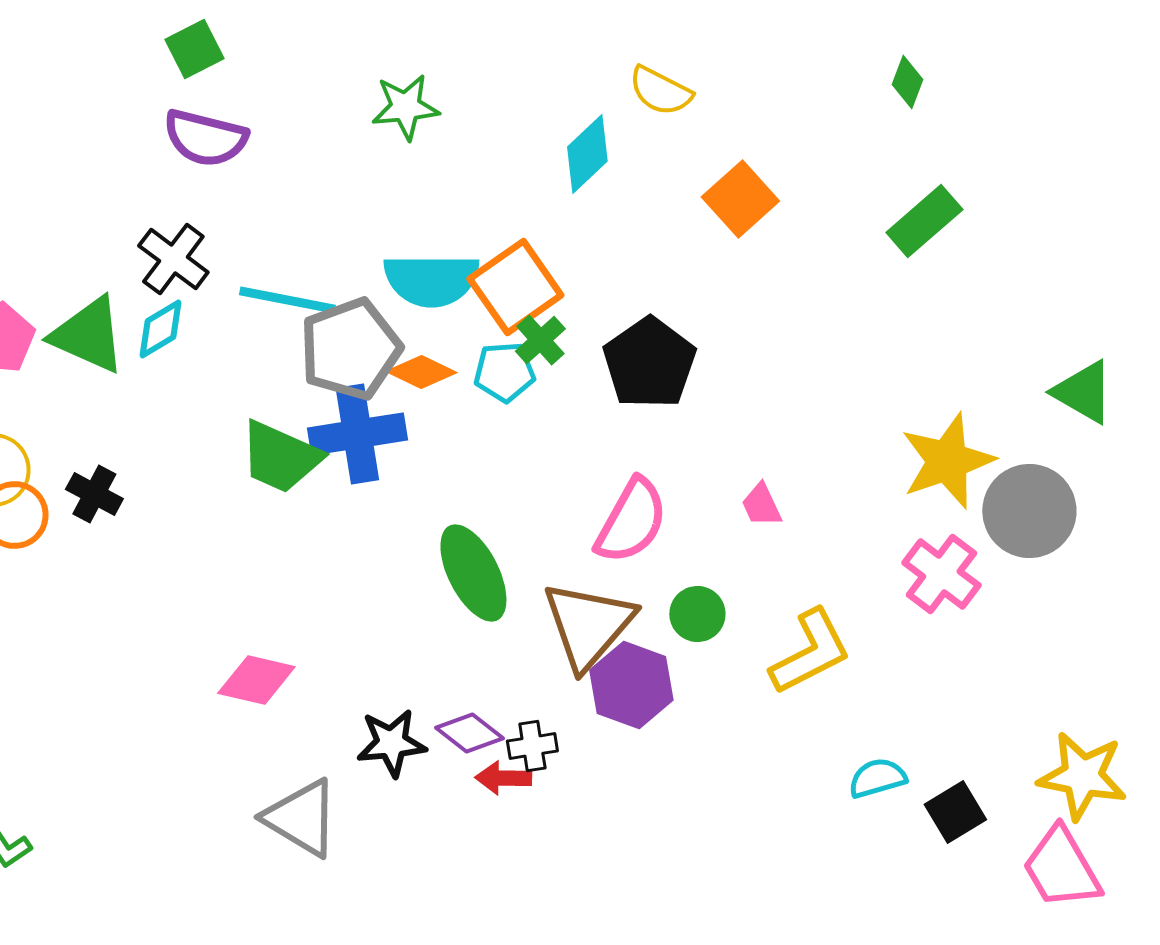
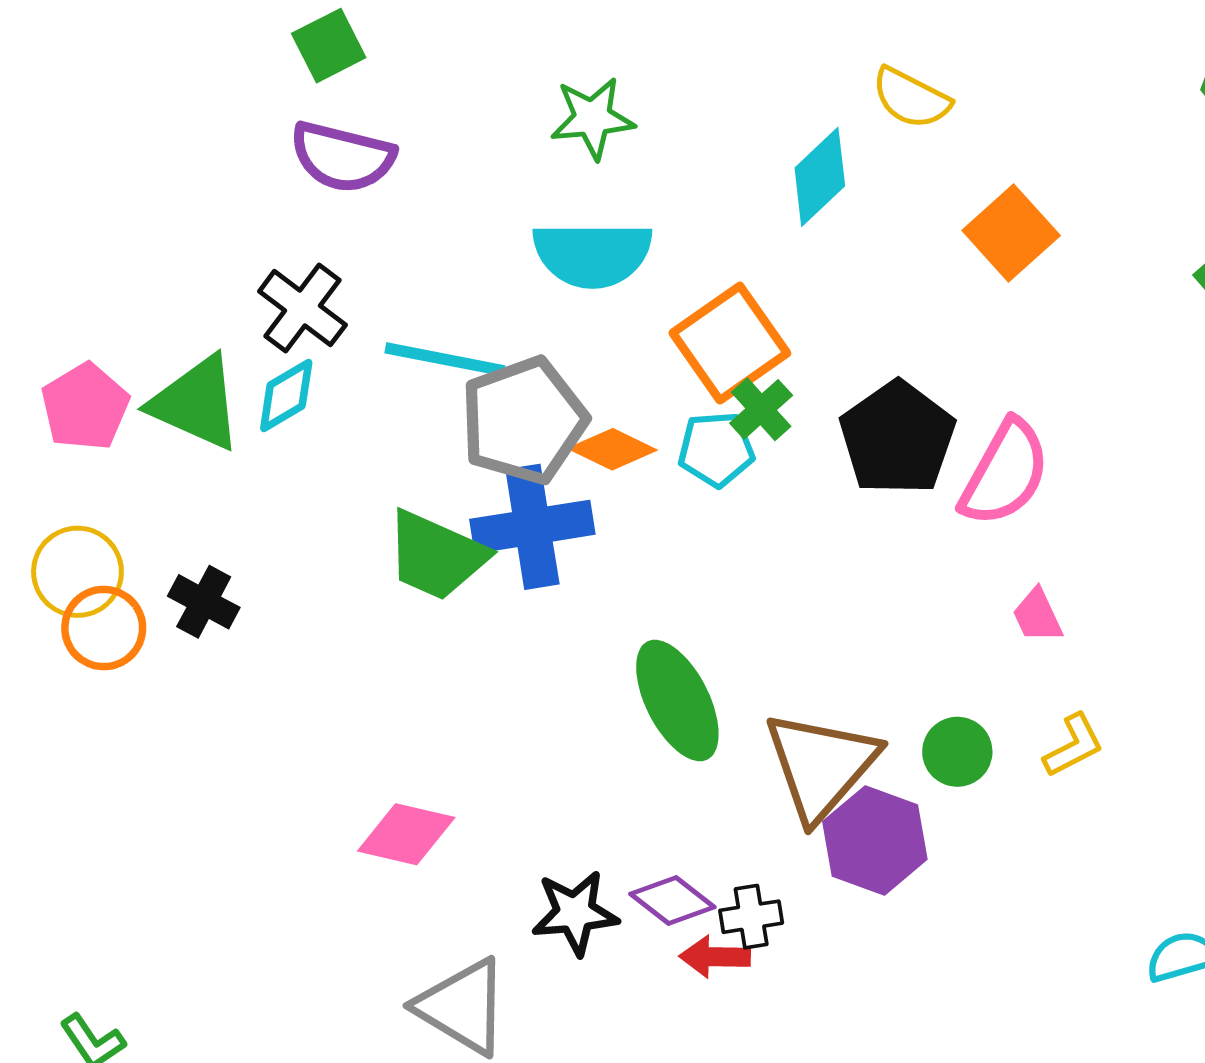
cyan semicircle: (431, 280) -> (592, 254), moved
pink semicircle: (631, 521) -> (1005, 473), moved
yellow L-shape: (810, 652) -> (1074, 745), moved, size x0.6

